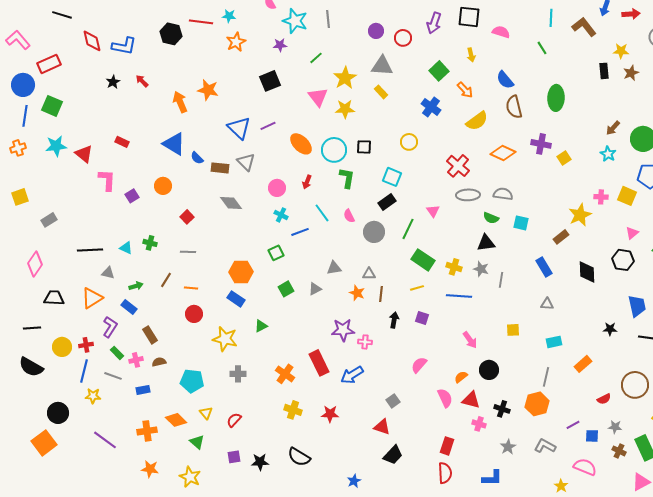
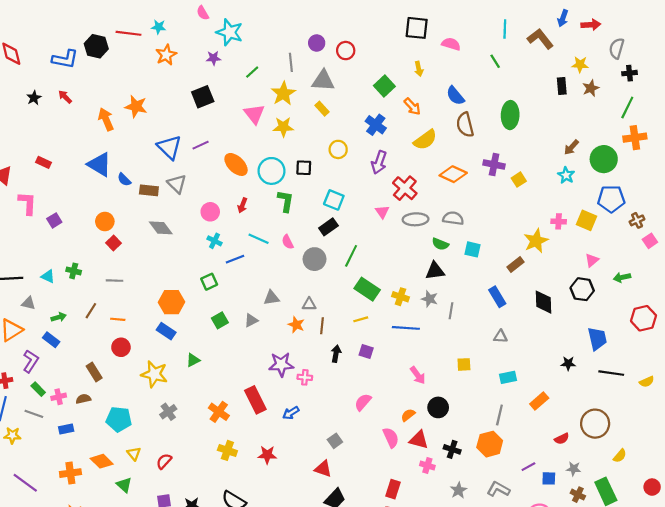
gray line: (328, 19) -> (291, 62), moved
purple arrow: (434, 23) -> (379, 162), moved
blue L-shape: (124, 46) -> (65, 59), moved
yellow circle: (409, 142) -> (338, 149), moved
orange circle: (163, 186) -> (105, 221), moved
pink triangle: (433, 211) -> (382, 212), moved
cyan line: (322, 213) -> (259, 239), turned -30
brown rectangle: (150, 335) -> (94, 372), moved
gray cross: (238, 374) -> (168, 412), turned -35
blue arrow: (352, 375) -> (291, 413), size x0.7

